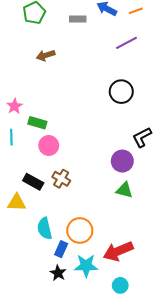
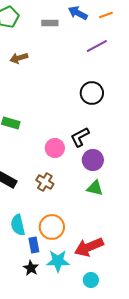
black L-shape: (142, 137) -> (80, 137), moved
pink circle: (49, 146) -> (55, 148), moved
brown cross: (61, 179) -> (45, 182), moved
blue rectangle: (61, 249) -> (34, 245), turned -35

